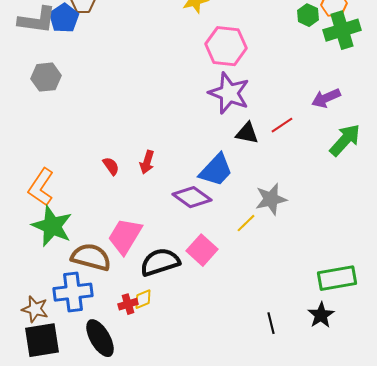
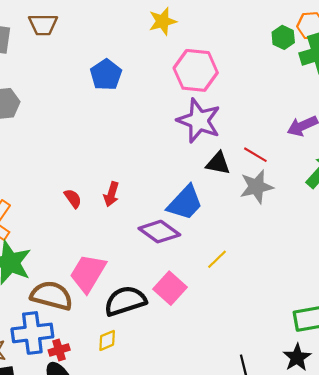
blue pentagon: (64, 18) -> (106, 75), moved
red line: (282, 125) -> (255, 155), turned 65
gray star: (271, 199) -> (256, 187), moved
red cross: (128, 304) -> (59, 350), moved

